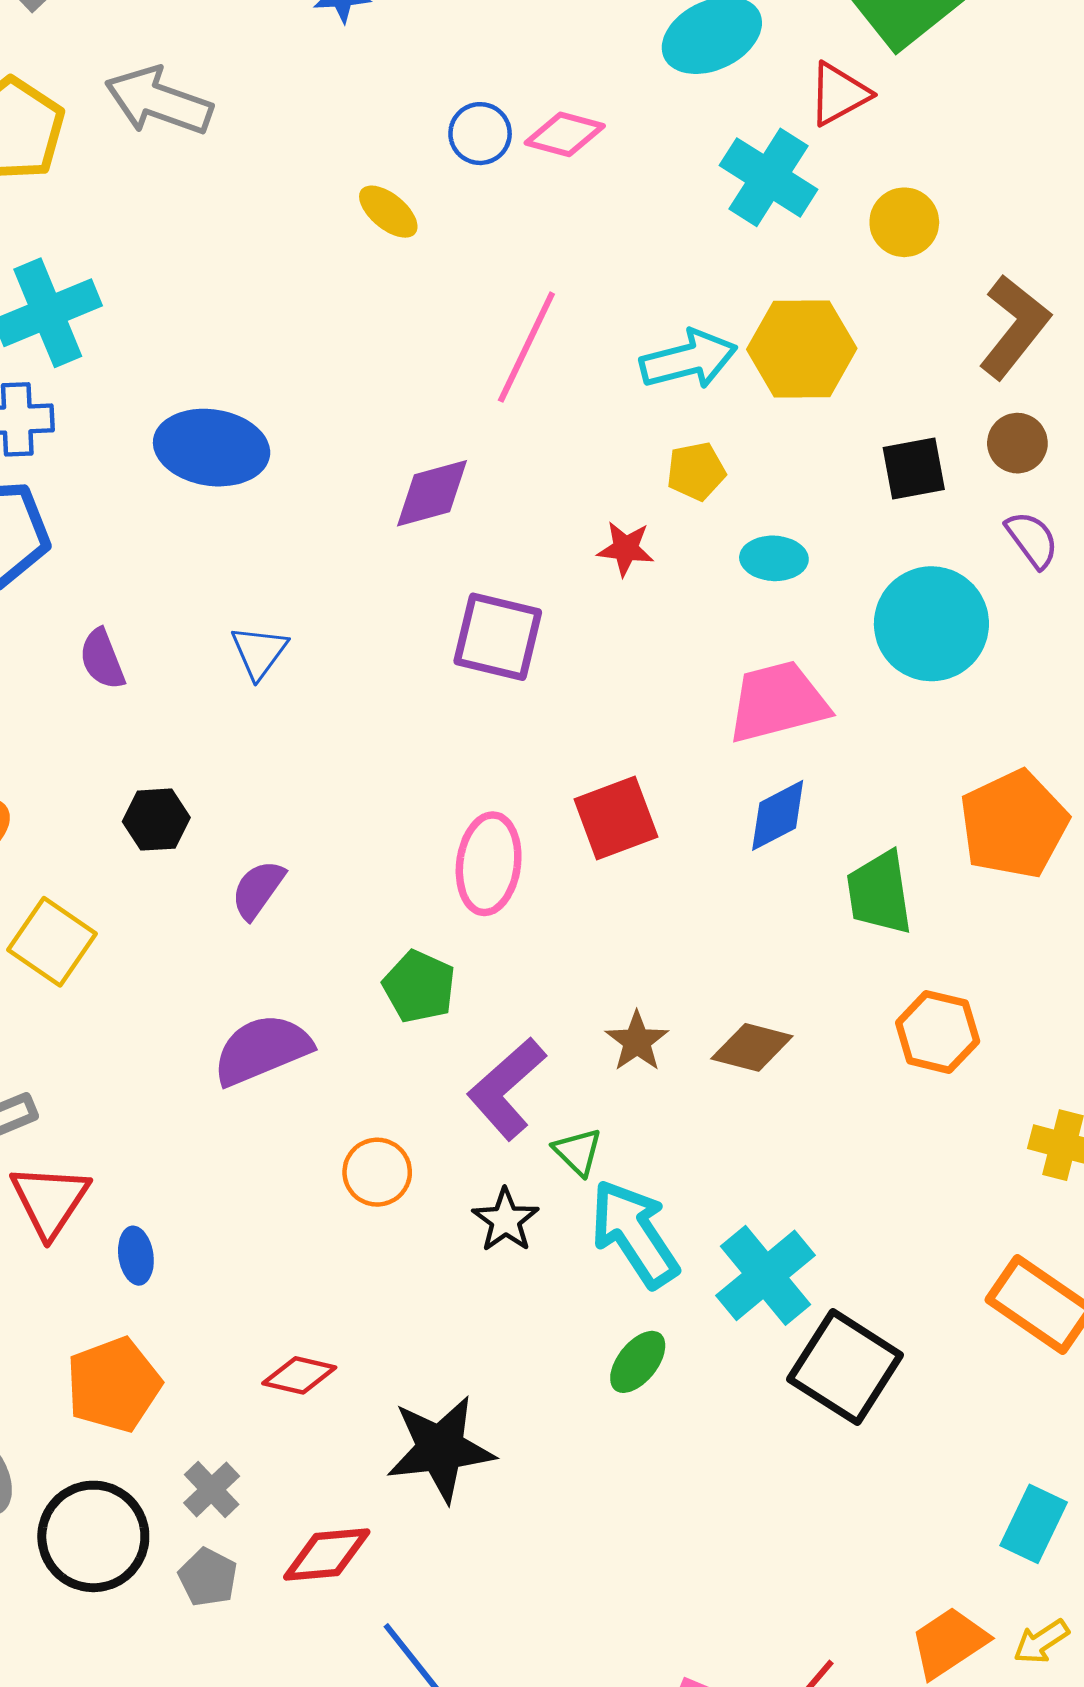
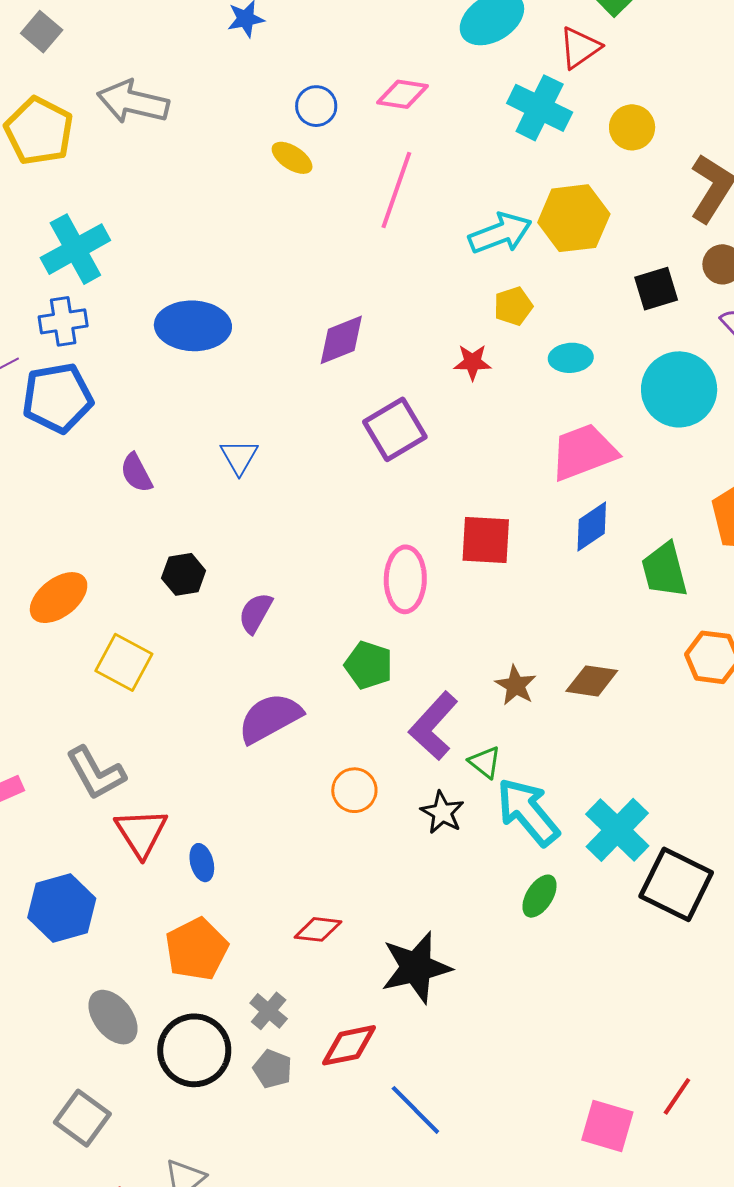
blue circle: (480, 134) -> (316, 106), moved
pink line: (526, 347) -> (396, 190), moved
purple square: (498, 637) -> (395, 429), turned -38
red square: (616, 818) -> (486, 540), turned 30

